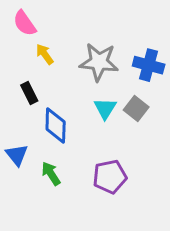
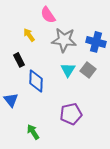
pink semicircle: (25, 23) -> (48, 15), moved
green arrow: (51, 174) -> (33, 132), moved

